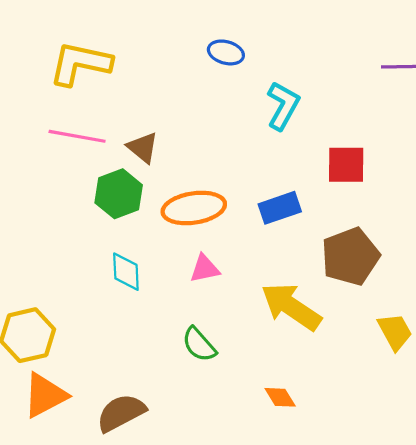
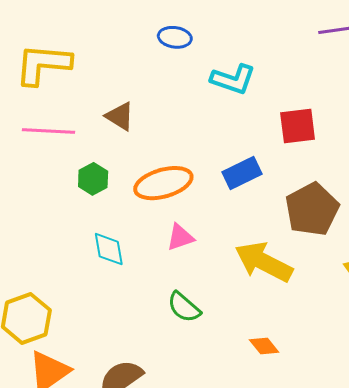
cyan L-shape: (283, 106) -> (233, 79), turned 87
brown triangle: (143, 148) -> (120, 116), moved
green hexagon: (119, 194) -> (93, 179), size x0.7

